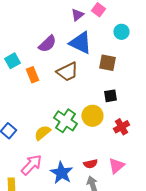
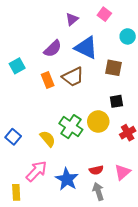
purple triangle: (77, 15) -> (72, 19), moved
orange rectangle: (32, 75) -> (48, 80), moved
yellow semicircle: (42, 133) -> (48, 139), turned 90

